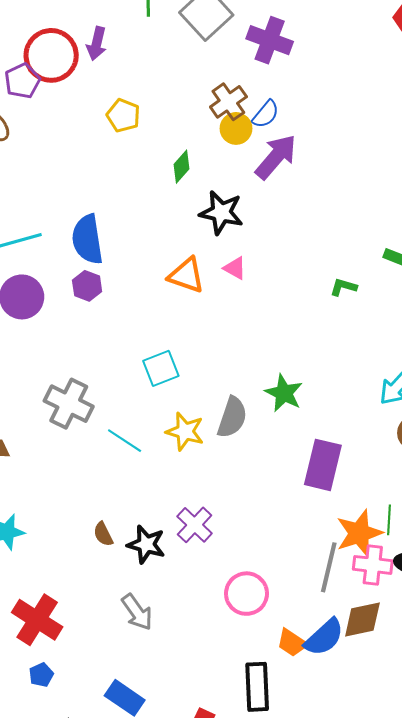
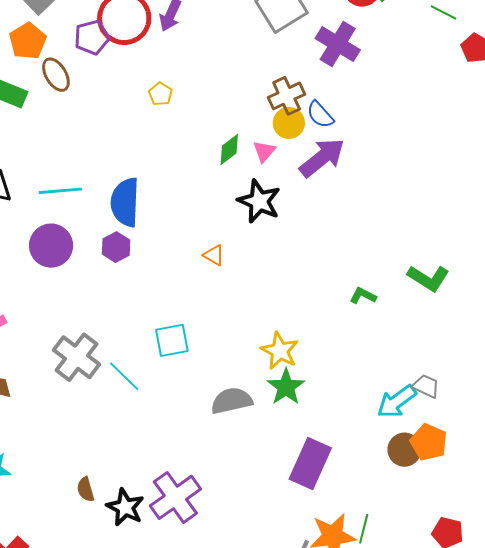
blue semicircle: (266, 114) -> (320, 115), turned 88
yellow pentagon: (123, 116) -> (161, 94), moved, size x0.7
pink triangle: (235, 268) -> (264, 151), moved, turned 30
orange triangle: (186, 275) -> (214, 255), size x0.6
gray semicircle: (232, 417) -> (232, 401), turned -132
yellow star: (185, 431) -> (280, 351), moved
cyan line: (125, 441) -> (124, 376), moved
purple cross: (195, 525) -> (175, 497), size x1.4

